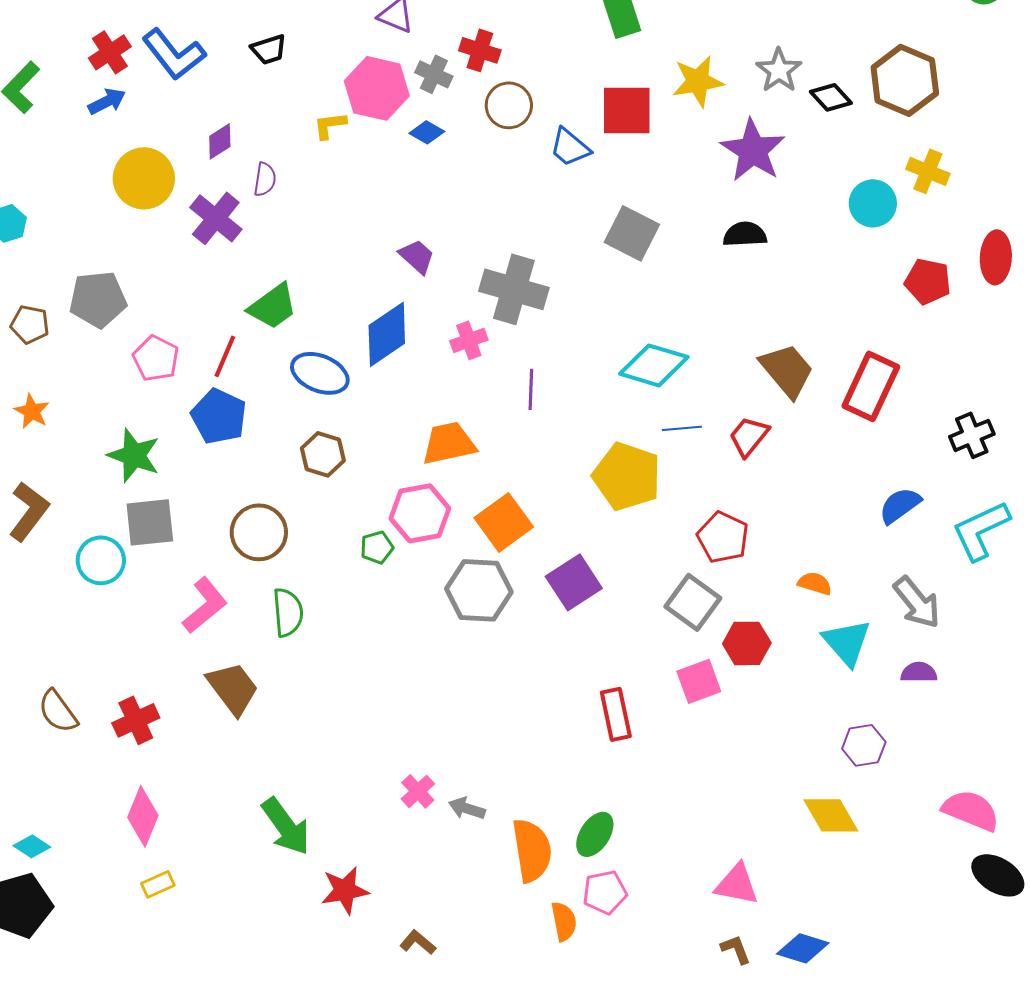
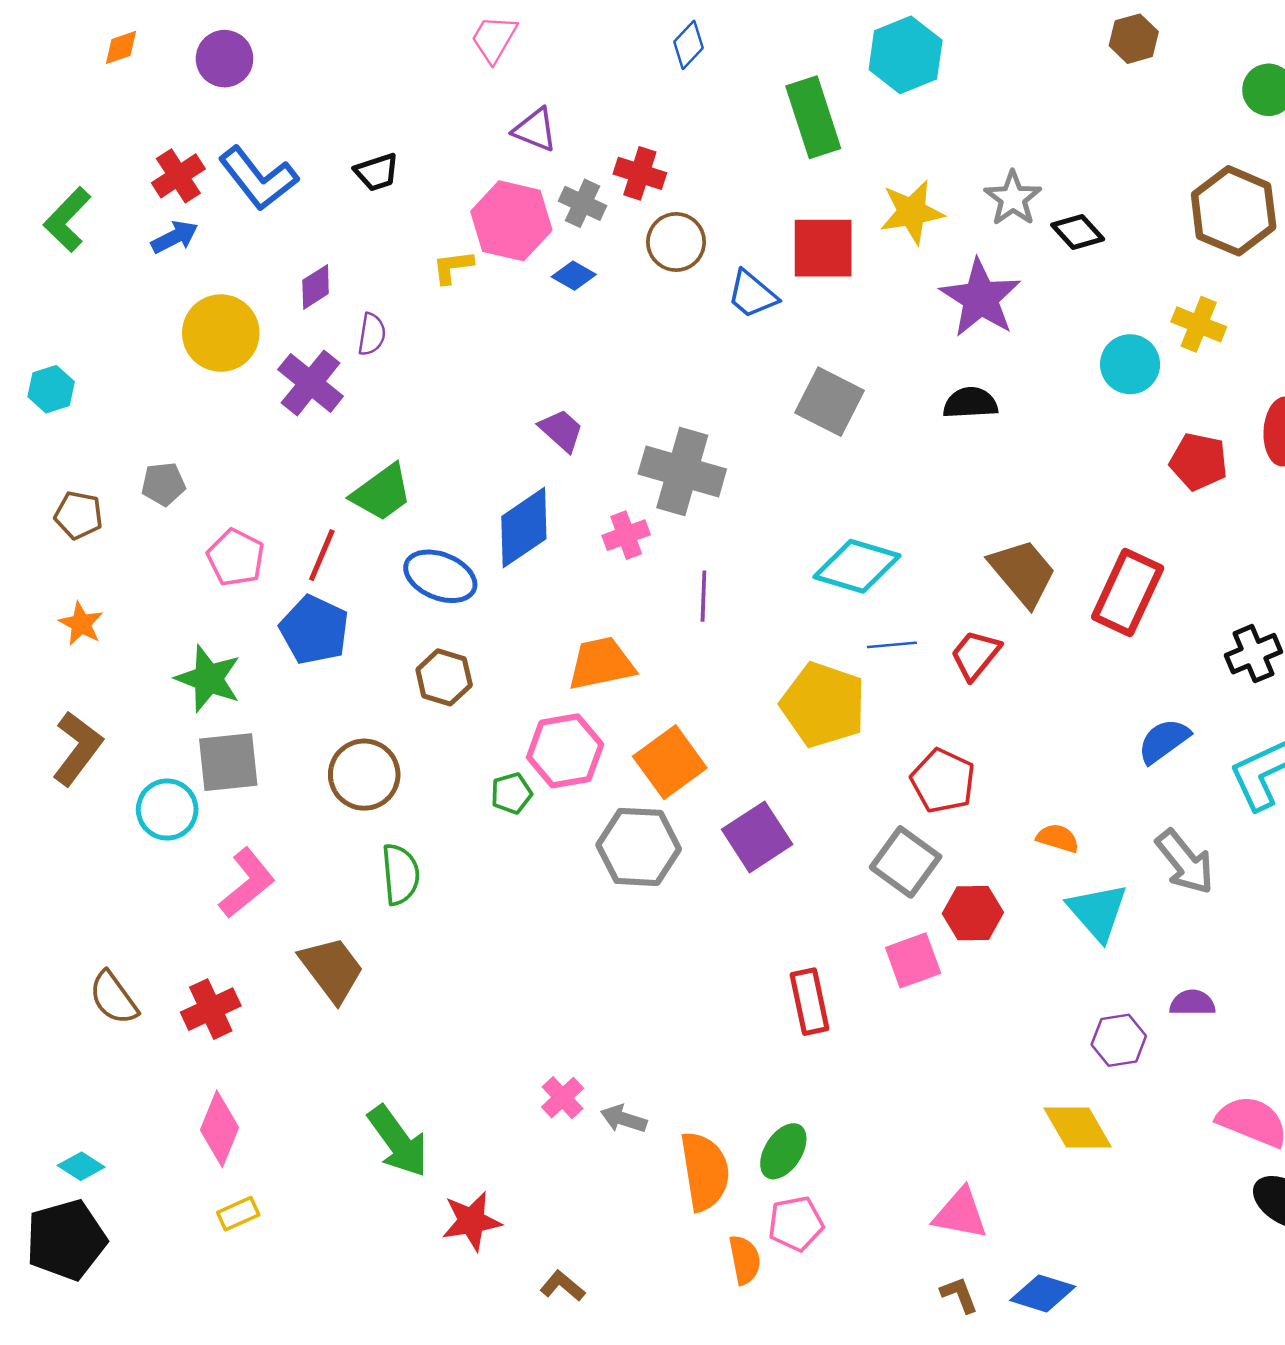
brown hexagon: (905, 80) -> (1234, 211), moved
gray pentagon: (98, 299) -> (163, 484), size x0.6
pink L-shape: (205, 605) -> (247, 883), moved
purple semicircle: (919, 672) -> (1192, 1003), moved

